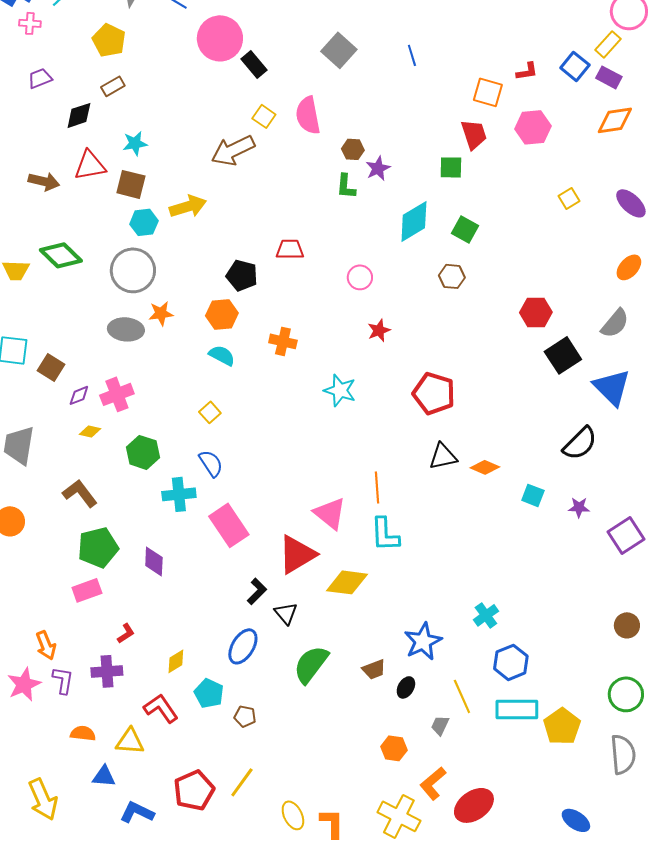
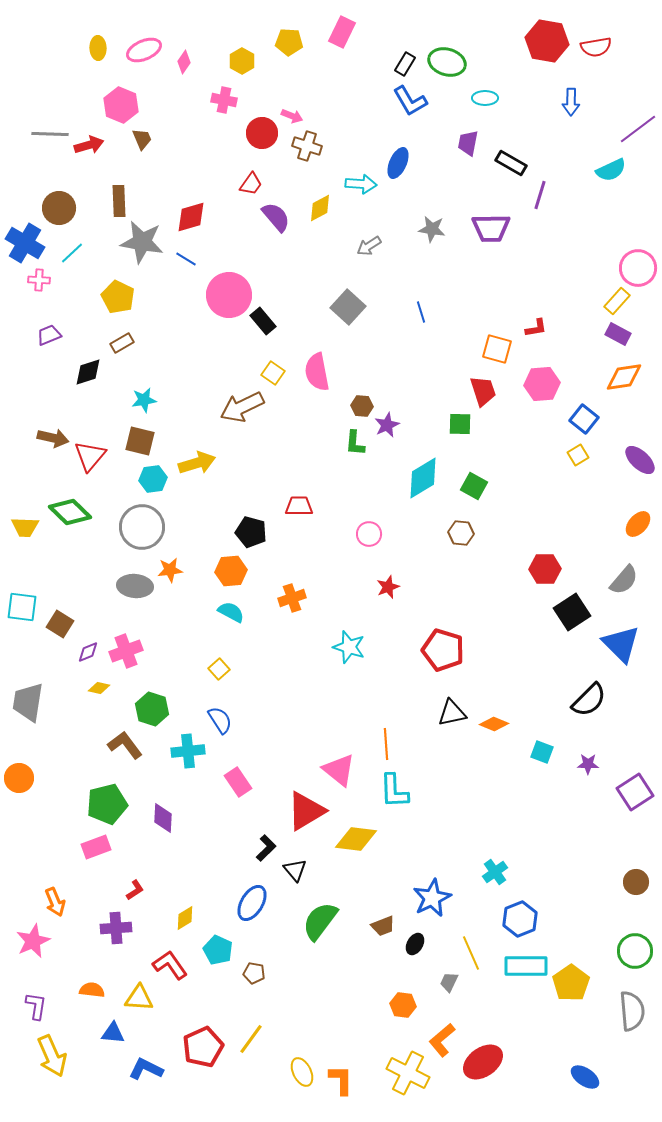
blue square: (575, 66) -> (584, 419), moved
red triangle: (90, 165) -> (90, 456), moved, turned -40
orange cross: (283, 341) -> (292, 598), turned -32
brown L-shape: (80, 493) -> (125, 745), moved
pink rectangle: (229, 525) -> (238, 782), size x0.7
purple L-shape: (63, 680) -> (36, 1006), moved

